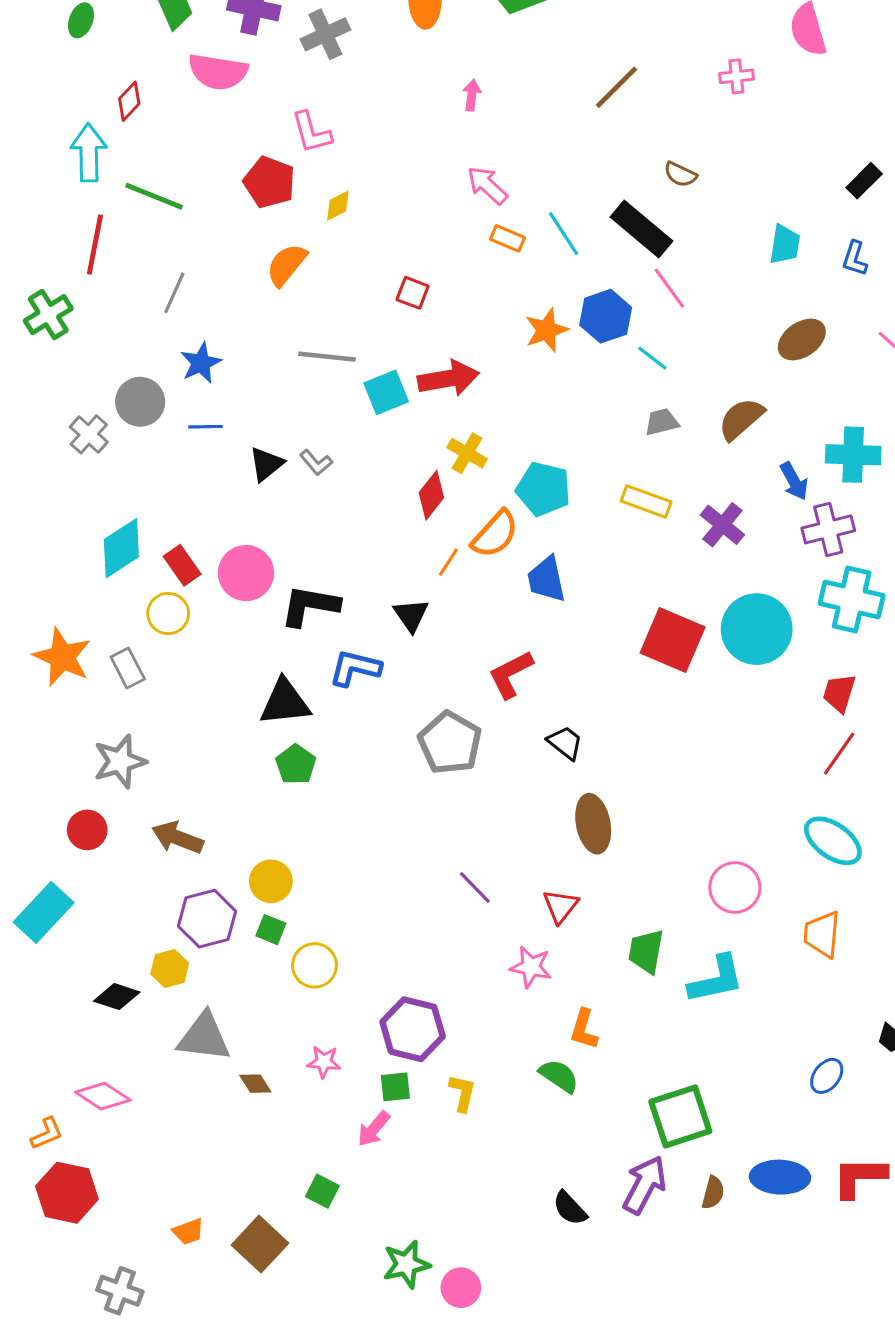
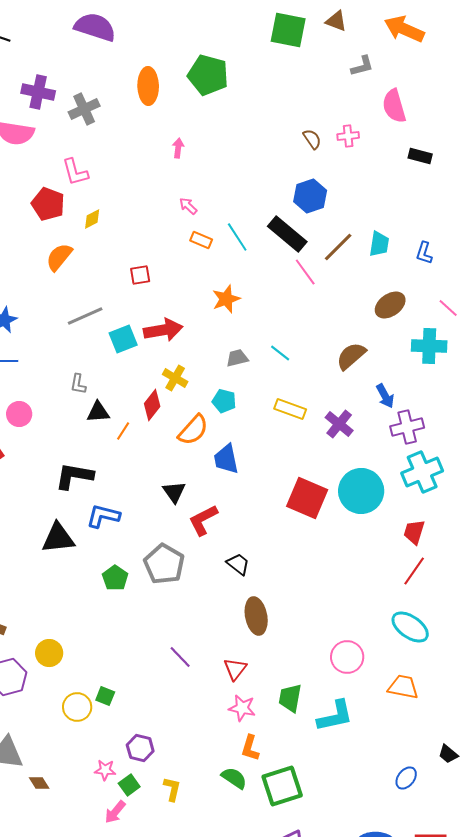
brown line: (617, 87) -> (338, 247), moved
brown semicircle: (680, 174) -> (312, 139), moved, turned -150
black rectangle: (864, 181) -> (420, 156), moved, turned 60
pink arrow: (487, 185) -> (188, 206), size x0.7
red square: (413, 293) -> (140, 275), turned -30
blue hexagon: (606, 316) -> (310, 196), moved
gray line: (327, 357) -> (85, 316), turned -30
cyan line: (652, 358) -> (280, 353), moved
gray trapezoid: (662, 422) -> (237, 358), moved
cyan cross: (853, 455) -> (429, 346), moved
gray L-shape: (316, 462) -> (78, 384), turned 50
black triangle: (266, 464) -> (98, 412), moved, turned 35
cyan pentagon: (543, 489) -> (224, 401), size x0.7
orange line: (448, 562) -> (123, 431), moved
pink circle: (246, 573) -> (19, 414), moved, size x0.7
cyan cross: (852, 599) -> (422, 472), turned -36
black triangle: (411, 615) -> (174, 492), moved
green pentagon: (296, 765) -> (115, 578), moved
green square: (271, 930) -> (105, 696), moved
orange trapezoid: (822, 934) -> (403, 687), turned 96
pink star: (531, 967) -> (242, 708), moved
purple hexagon: (413, 1029) -> (140, 748), size x0.7
pink star: (324, 1062) -> (105, 770), moved
green square: (395, 1087) -> (129, 785), turned -30
green square: (680, 1116) -> (282, 786), moved

